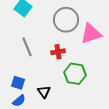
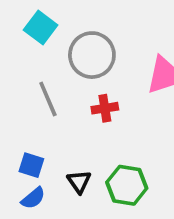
gray circle: (66, 20) -> (92, 55), moved
green hexagon: (75, 74) -> (127, 185), moved

